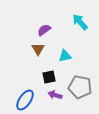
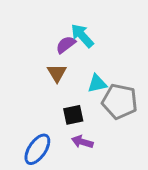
cyan arrow: (80, 22) -> (82, 36), moved
gray pentagon: (80, 87) -> (120, 101), moved

